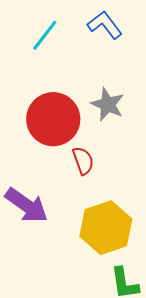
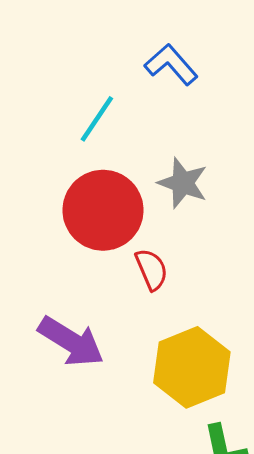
cyan line: (45, 35) -> (97, 119), moved

